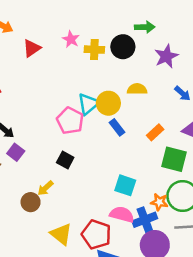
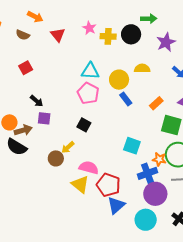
red triangle: (32, 48) -> (58, 35), turned -35
cyan triangle: (88, 104) -> (90, 71), moved, turned 42
purple square: (16, 152) -> (44, 118), turned -32
pink semicircle: (122, 214) -> (89, 168), moved

